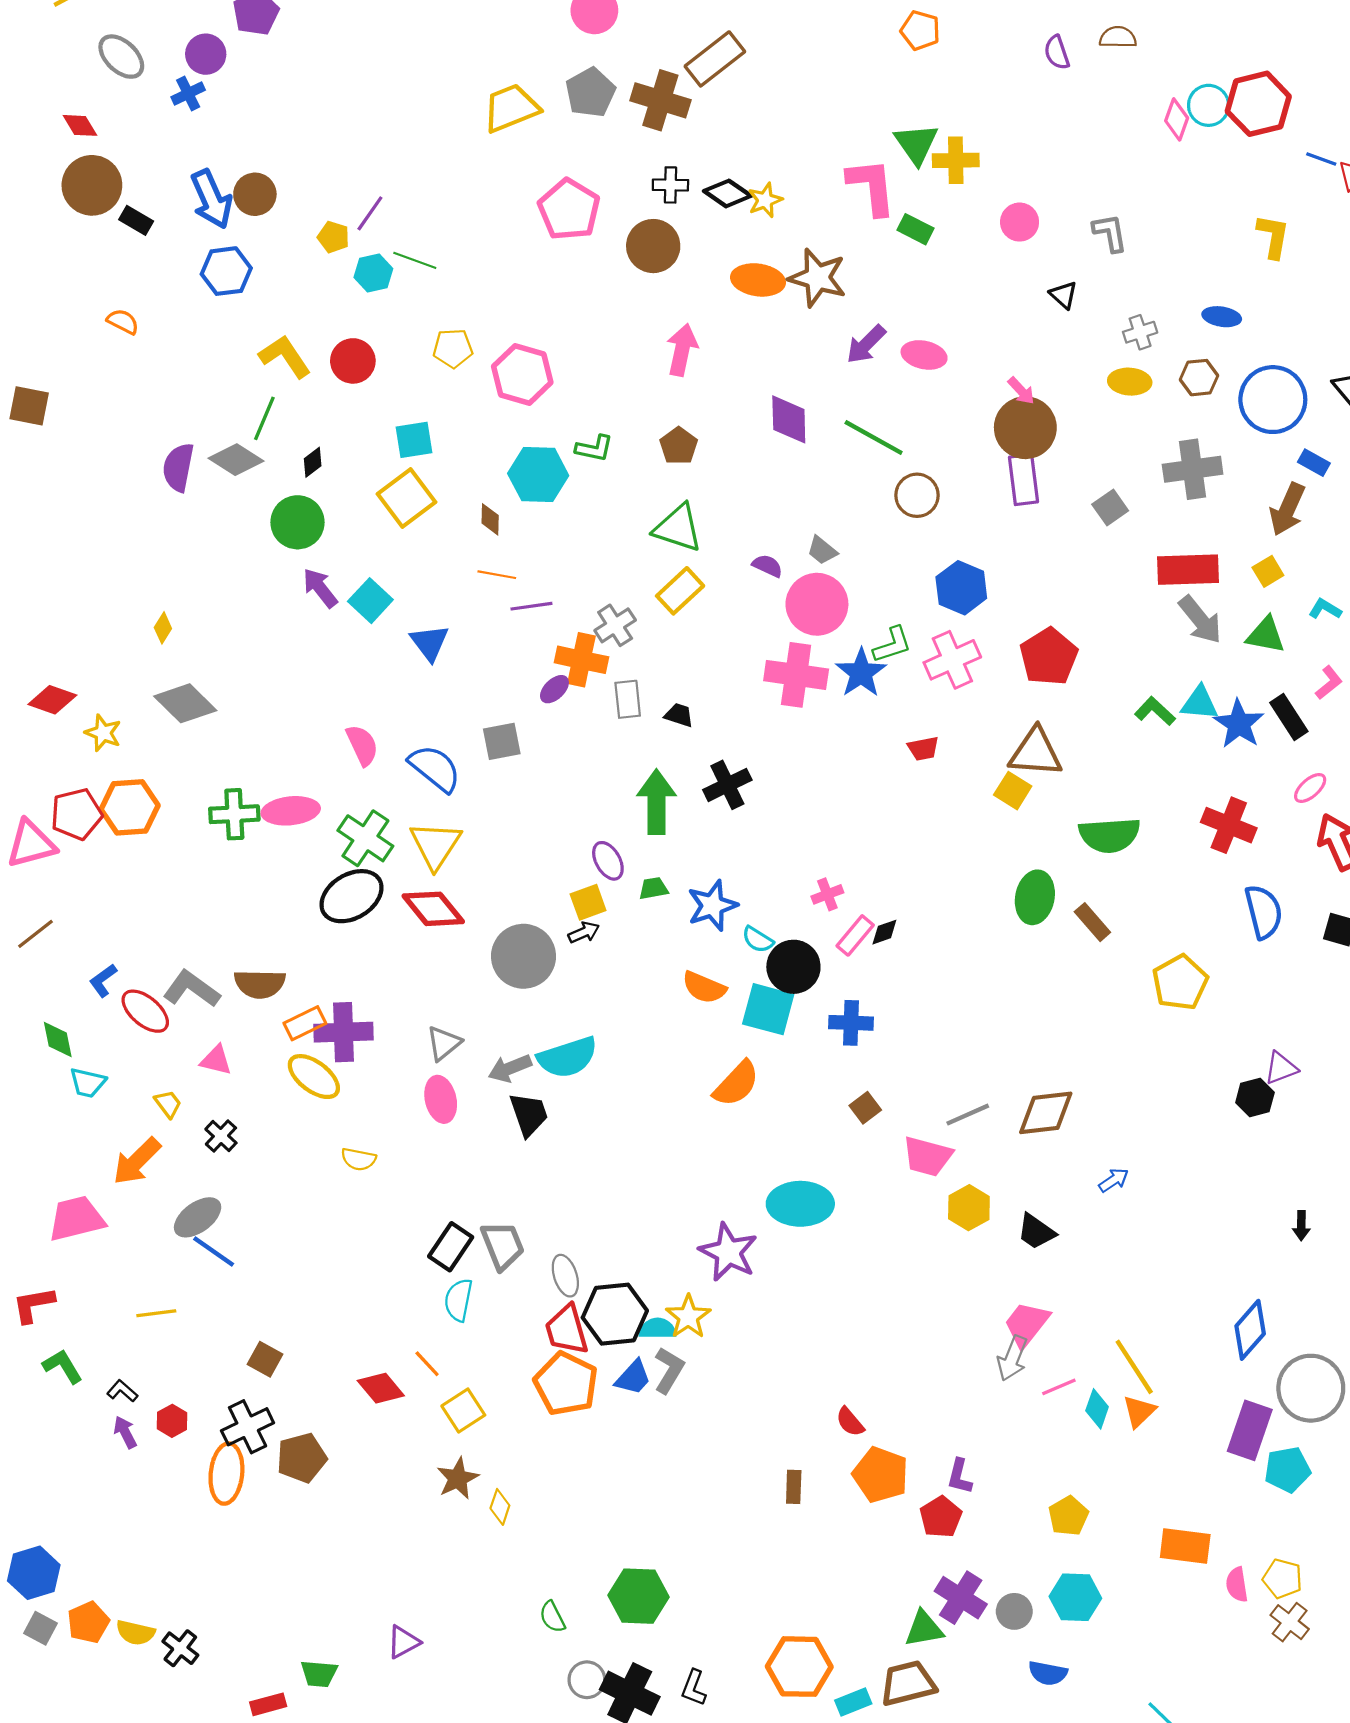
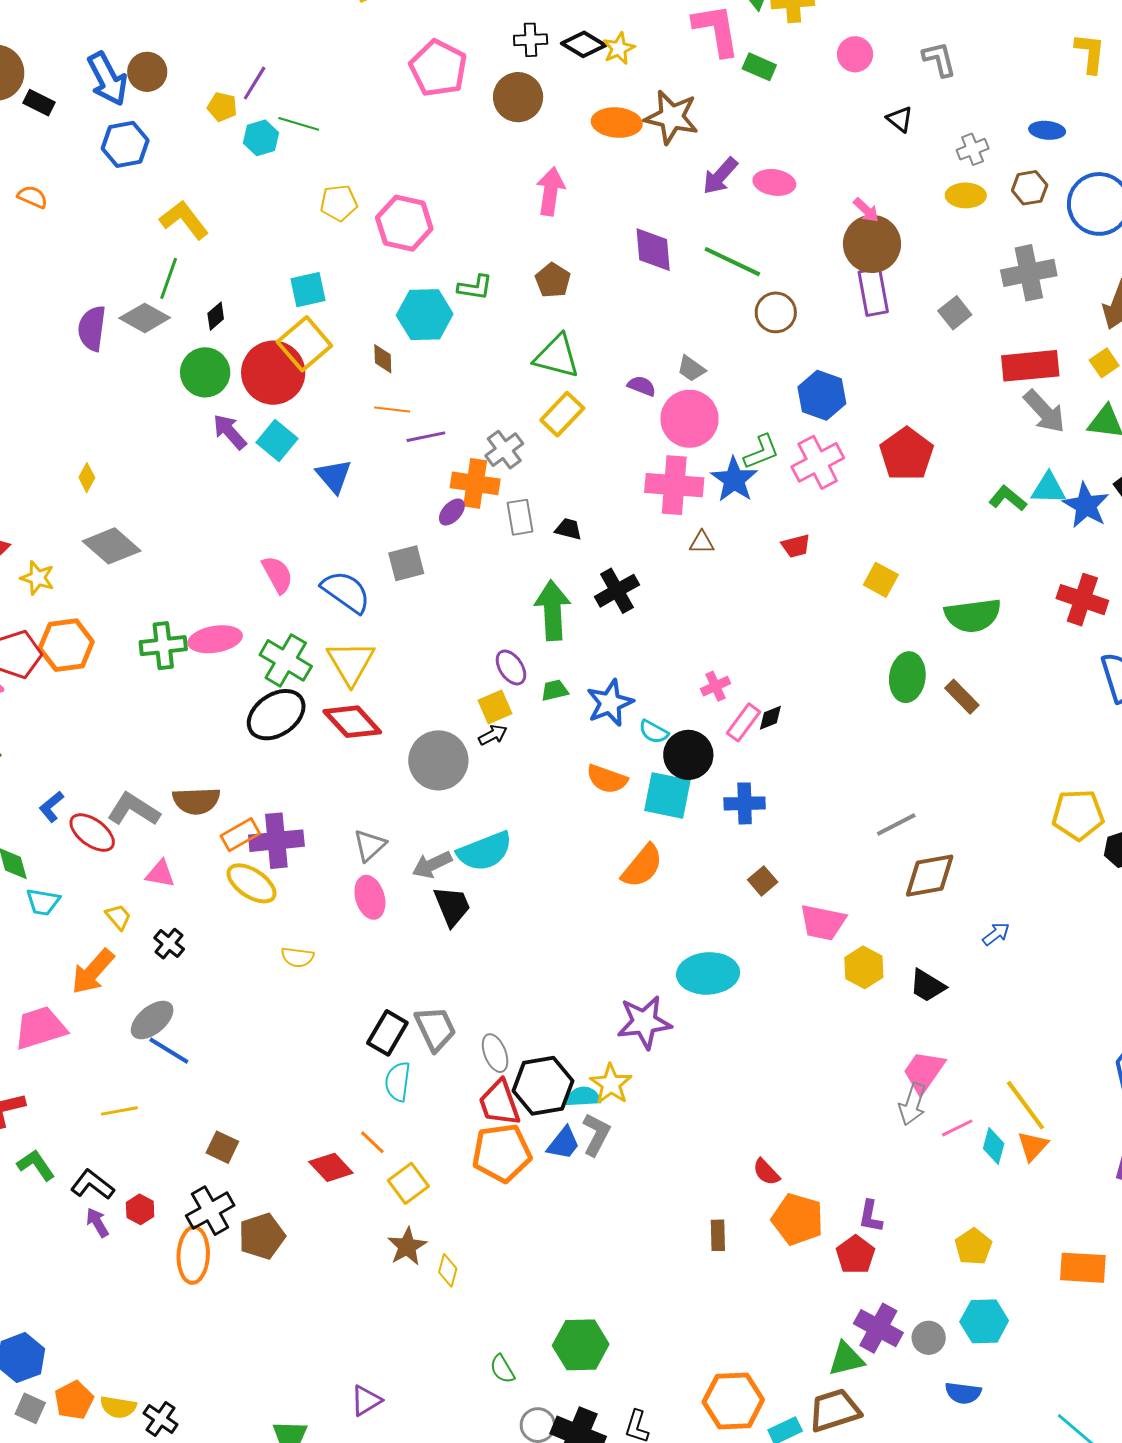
red circle: (353, 361) -> (273, 373), moved, size x1.5
brown triangle: (1036, 752) -> (702, 542), moved, size x0.5
yellow pentagon: (1180, 982) -> (1078, 815), moved, turned 30
gray line: (968, 1115) -> (896, 824), moved
purple star: (728, 1252) -> (644, 1022), turned -30
orange pentagon: (566, 1384) -> (502, 1153), turned -30
black L-shape: (122, 1391) -> (92, 1185), size x1.5

